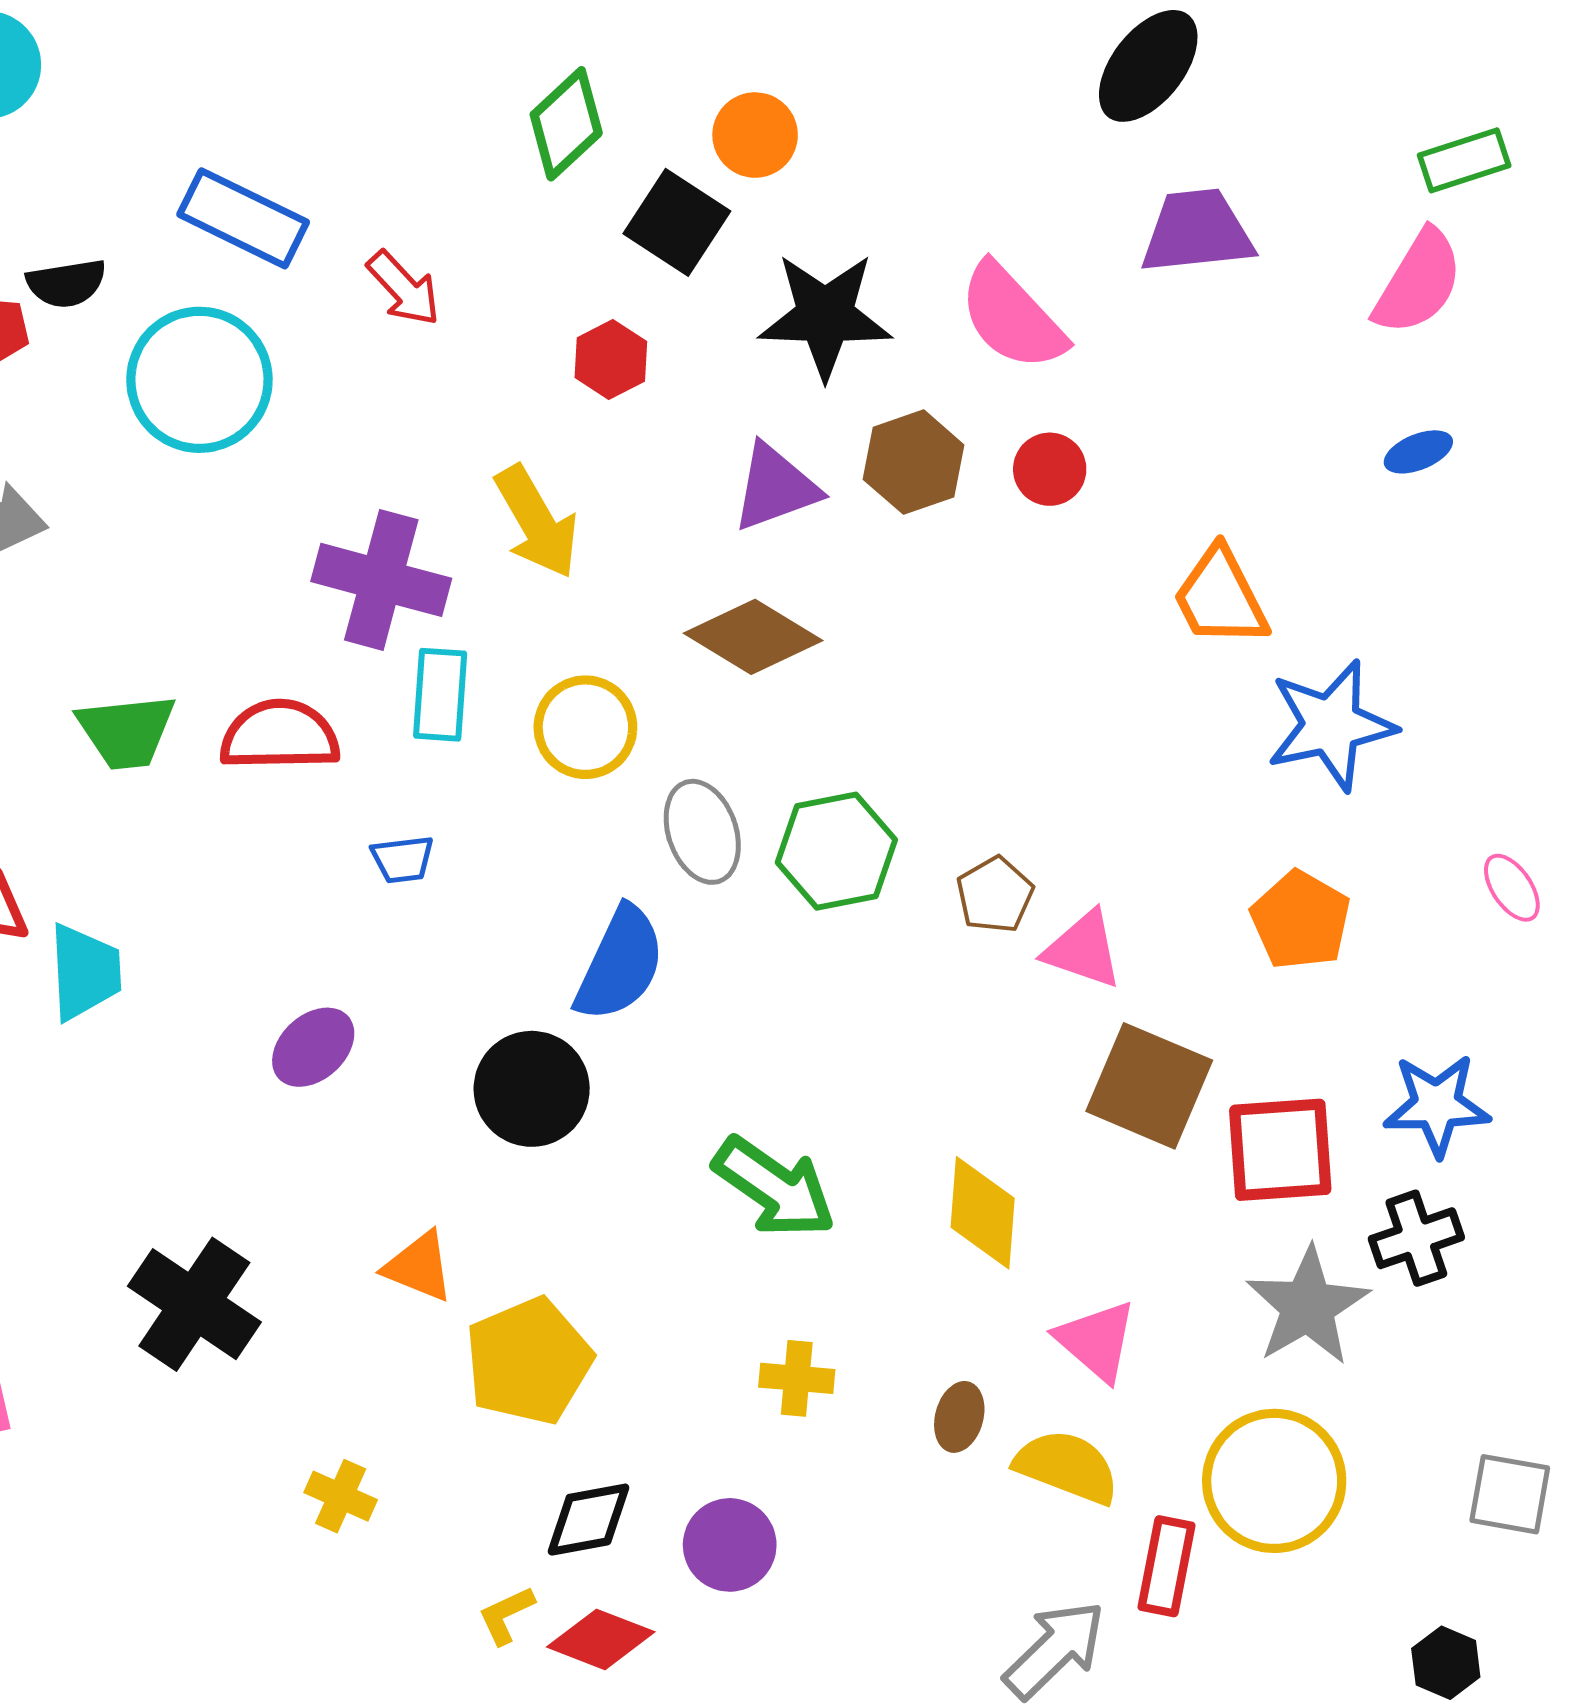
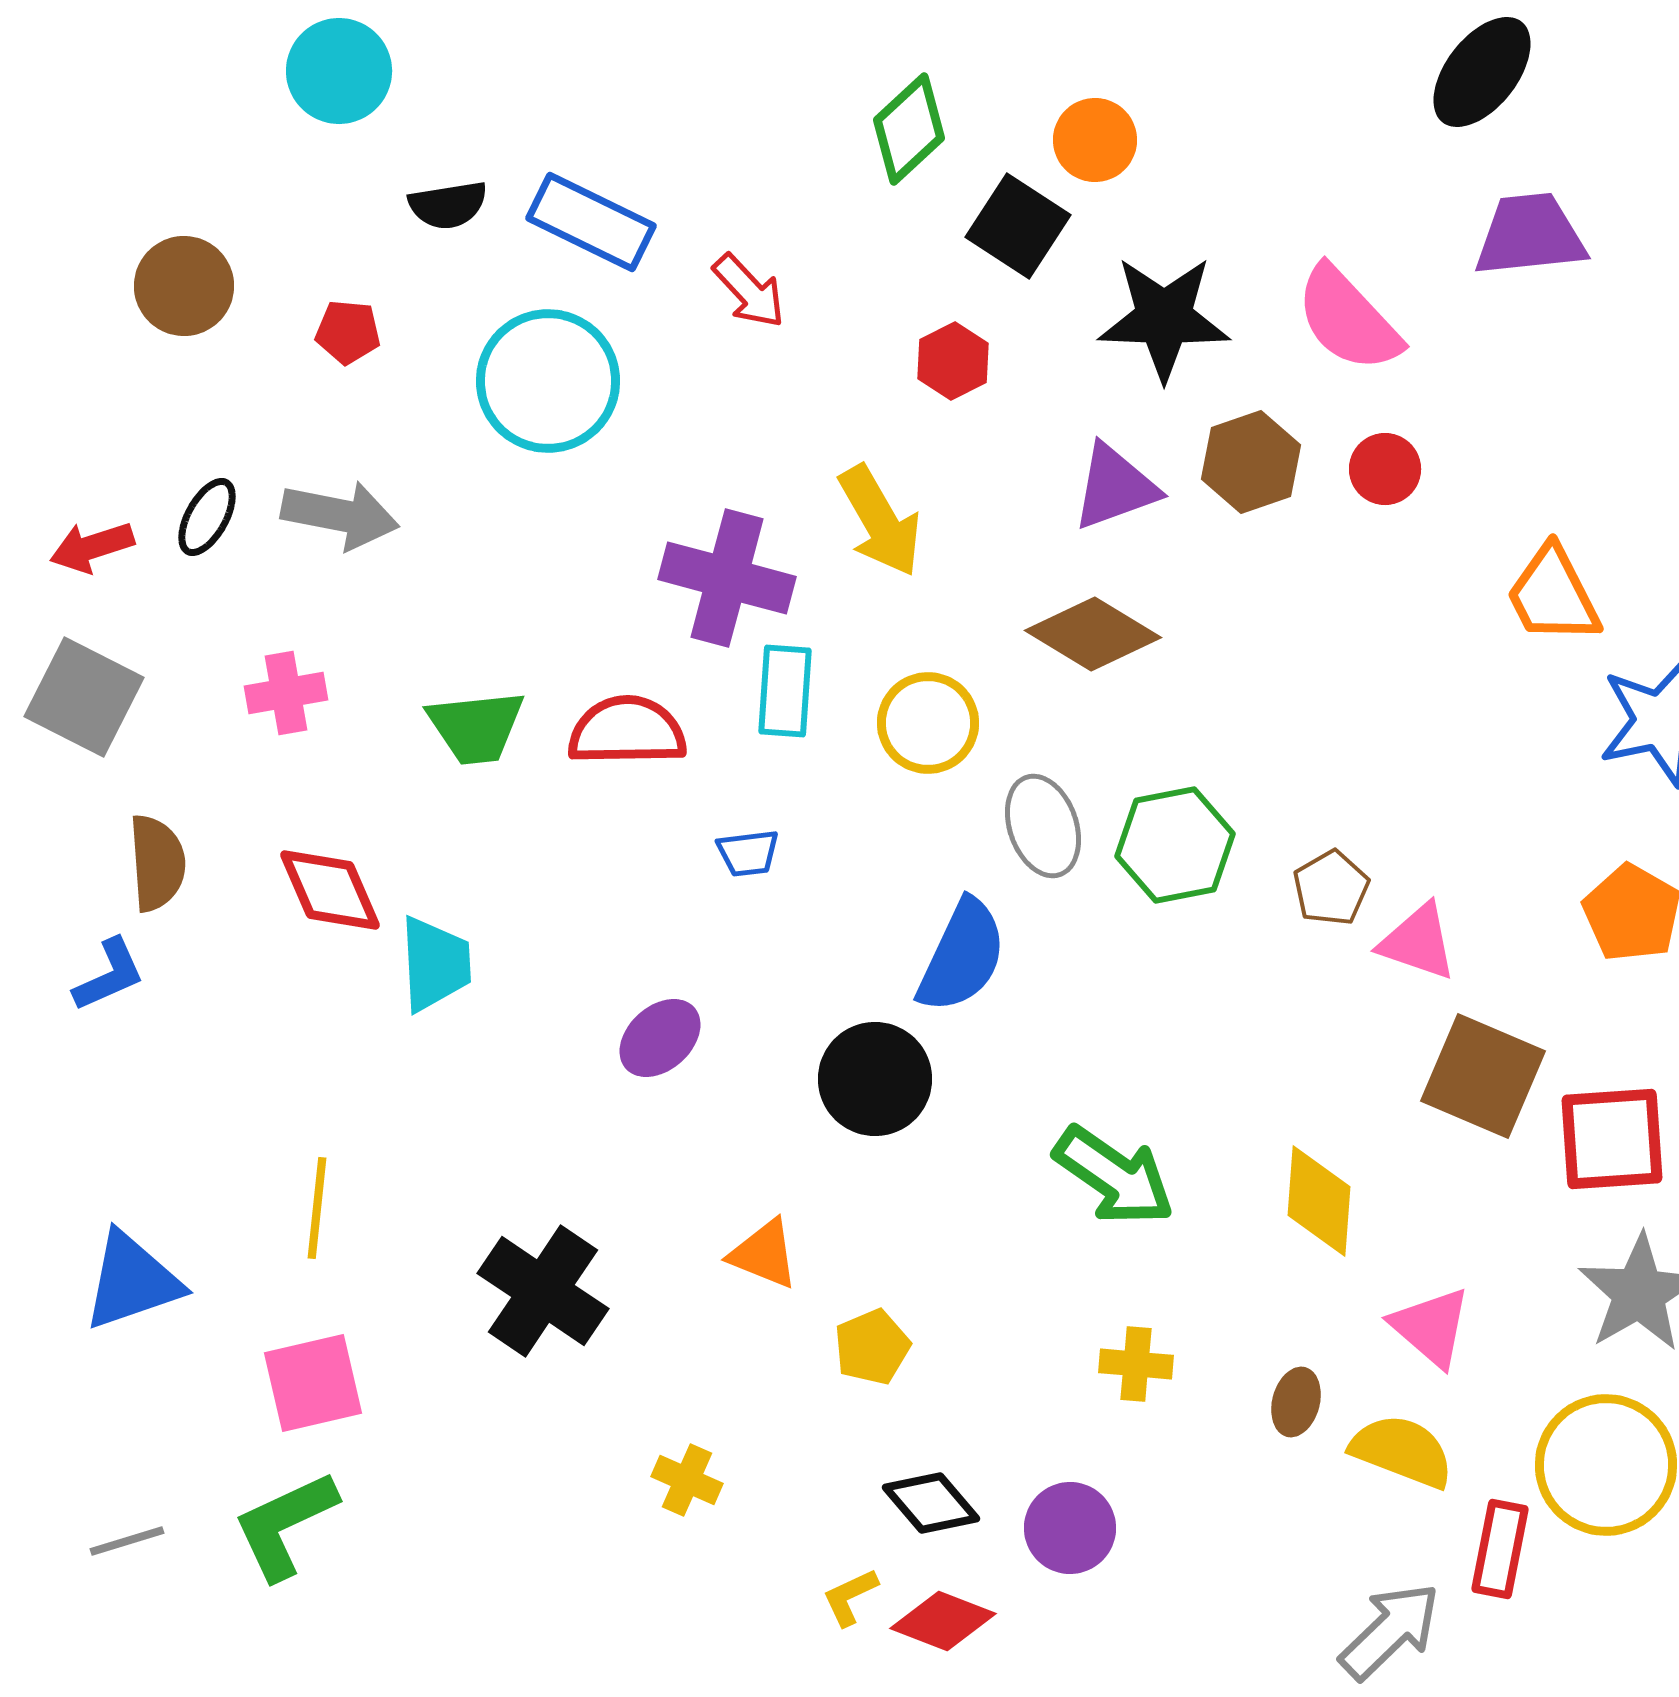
black semicircle: (66, 283) -> (448, 205), moved
yellow pentagon: (529, 1361) -> (872, 1347), size x0.6
black diamond: (588, 1520) -> (931, 1503), turned 60

